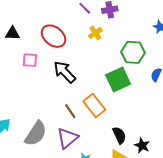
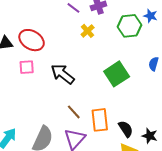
red ellipse: (53, 36) -> (32, 40), moved
green hexagon: (133, 52) -> (130, 26), moved
orange rectangle: (94, 105) -> (100, 120), moved, turned 40

